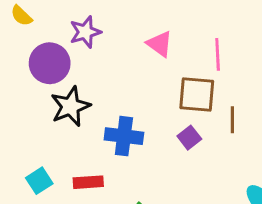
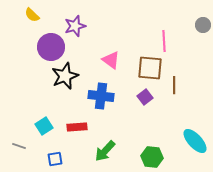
pink triangle: (160, 44) -> (111, 60), moved

